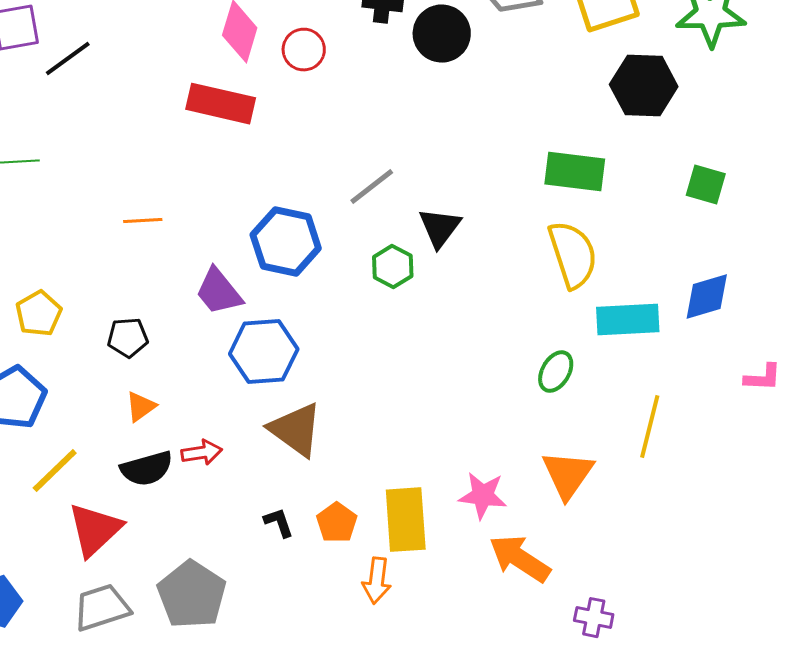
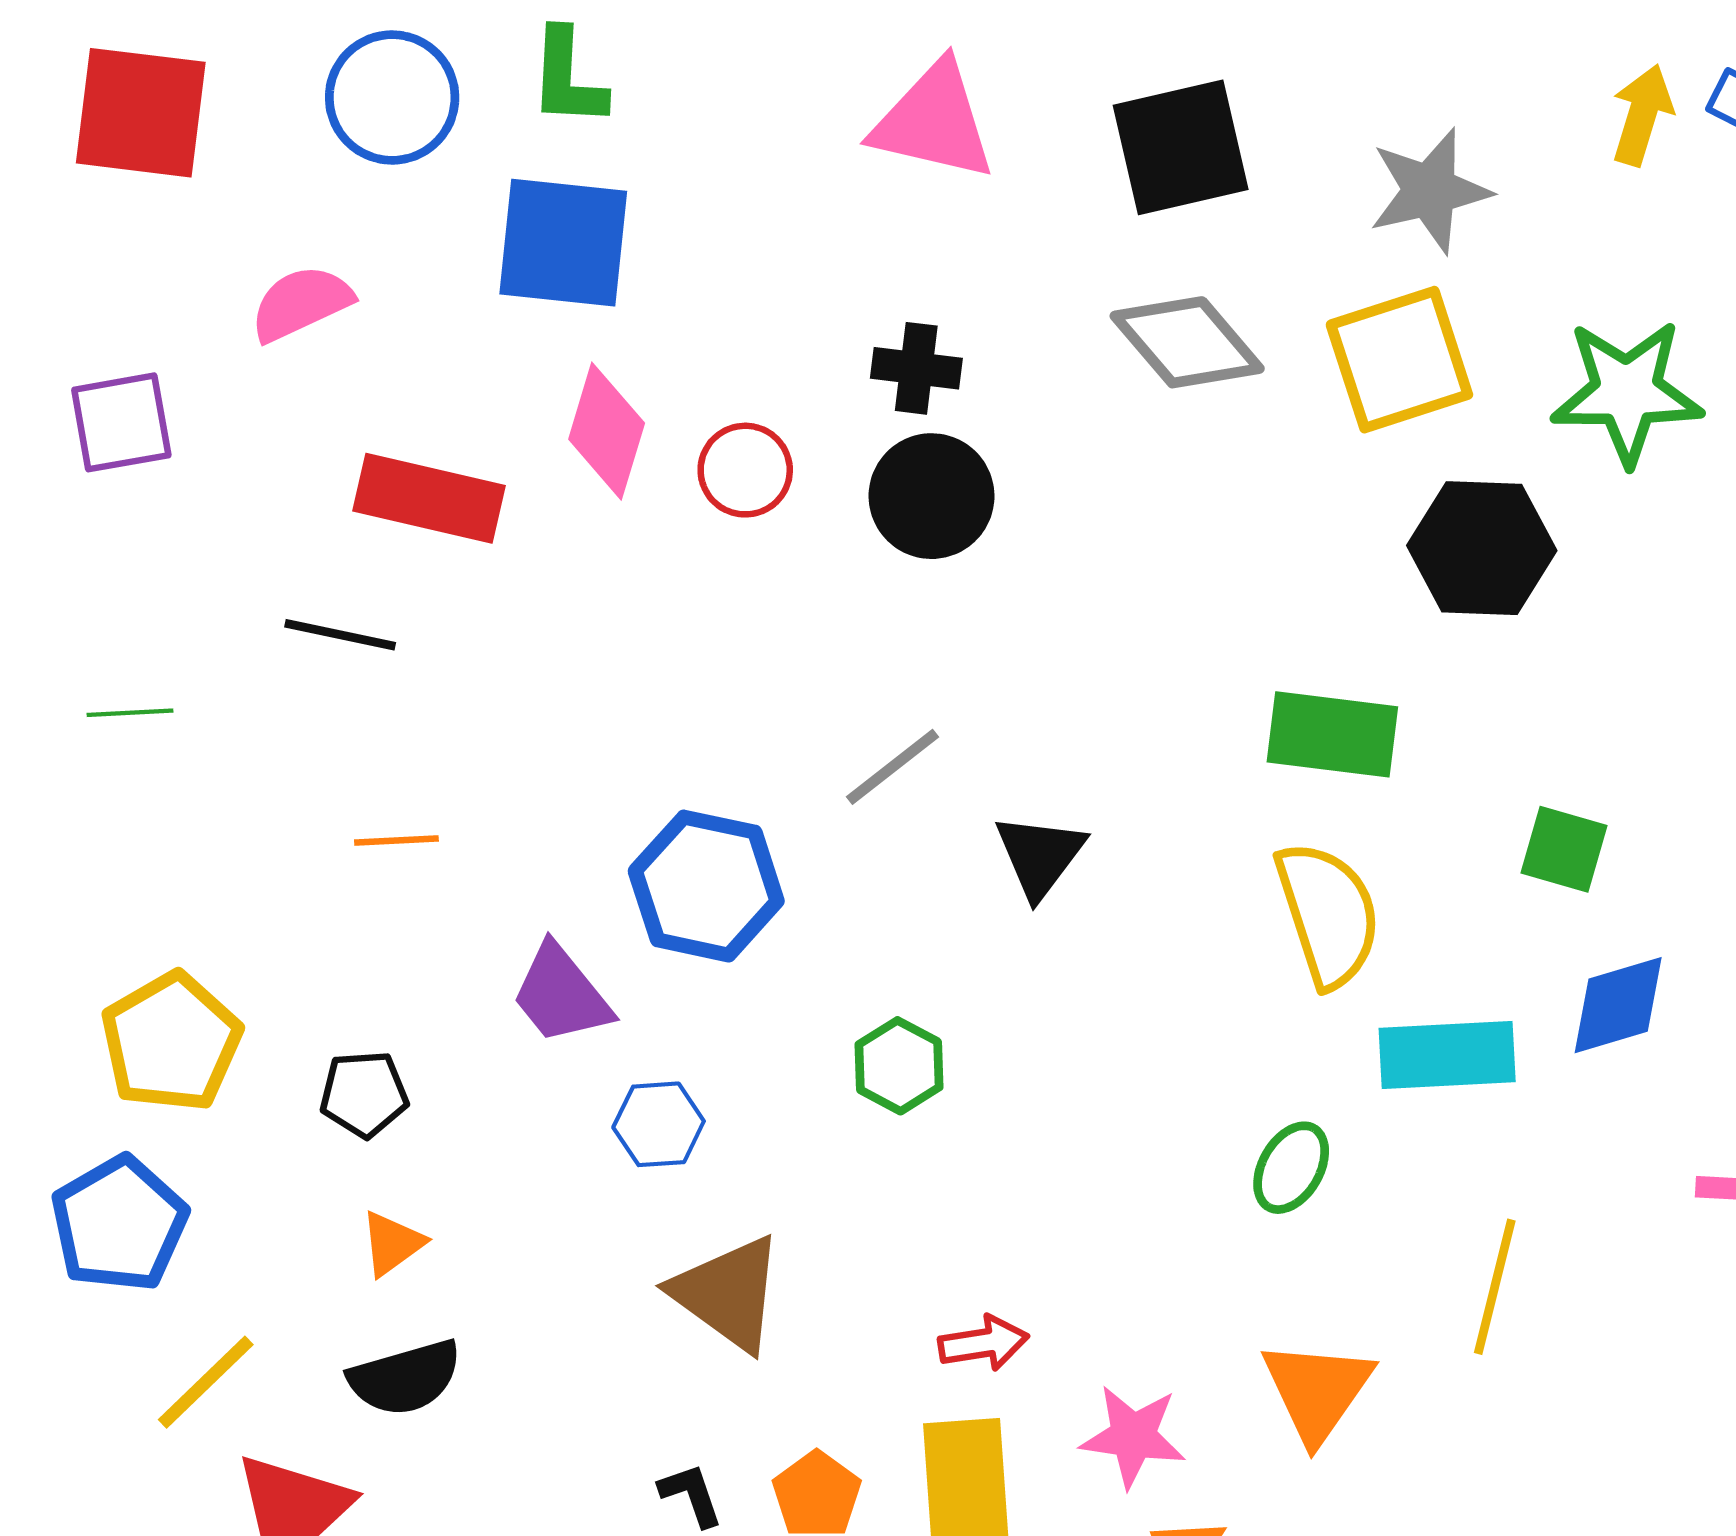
black circle: (442, 34) -> (932, 496), moved
black line: (68, 59) -> (340, 635), moved, turned 48
red rectangle: (221, 104) -> (429, 498), moved
green square: (706, 185) -> (1564, 849), moved
green hexagon: (393, 267) -> (899, 1066), moved
yellow pentagon: (39, 314) -> (171, 1042), size x1.4
blue hexagon: (264, 352) -> (659, 1124), size x0.6
red arrow: (202, 453) -> (984, 1343), moved

